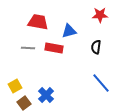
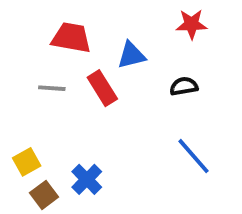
black semicircle: (96, 47) -> (184, 86), turned 72
red rectangle: (54, 48) -> (102, 88), turned 48

